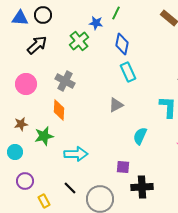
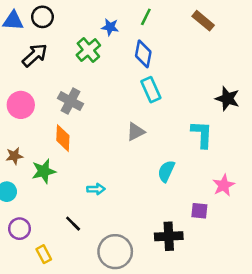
green line: (116, 13) -> (146, 17), moved
cyan arrow: (76, 154) -> (96, 189), moved, size x0.6
purple square: (123, 167) -> (199, 211), moved
black line: (70, 188) -> (73, 224), moved

